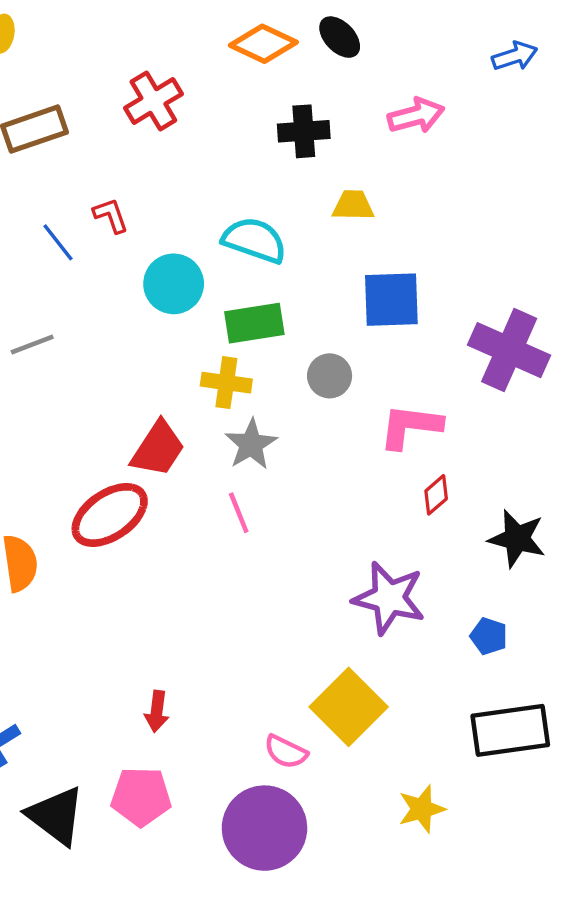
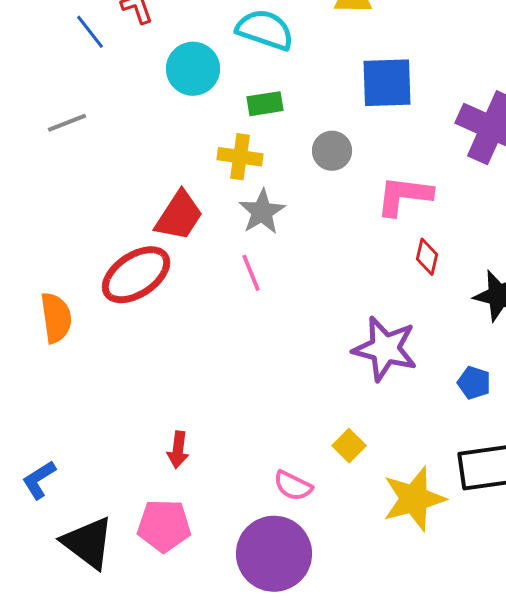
green rectangle: (254, 323) -> (265, 104), size x0.7
red diamond: (436, 495) -> (427, 257), turned -36
yellow square: (349, 707) -> (349, 446), size x0.5
yellow star: (422, 809) -> (414, 499), moved, size x1.5

